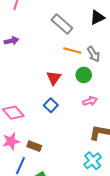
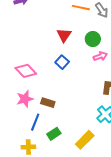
green circle: (84, 75) -> (93, 39), moved

